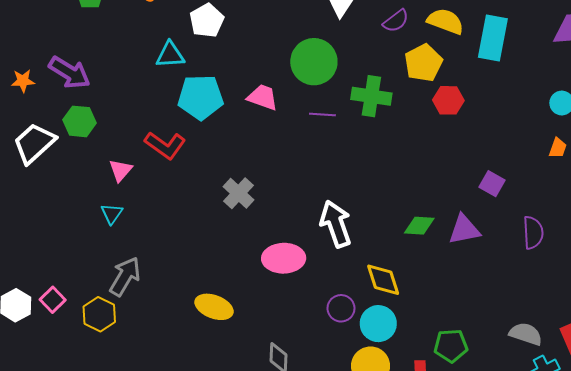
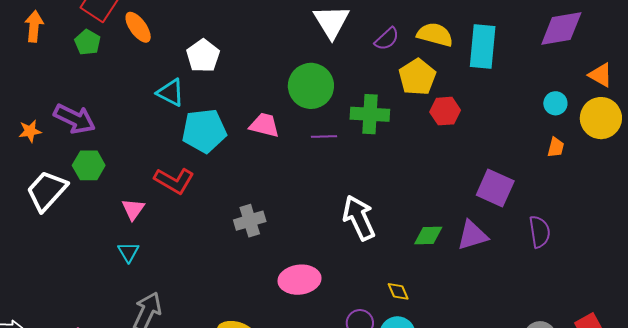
cyan triangle: (170, 55) -> (171, 93), turned 36
purple square: (492, 184) -> (495, 188), size x1.5
gray cross: (238, 193) -> (250, 221), turned 36
white arrow: (336, 224) -> (359, 218), moved
yellow diamond: (383, 280) -> (398, 291), size x0.6

